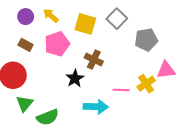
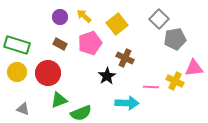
gray square: (117, 19) -> (159, 19), moved
yellow square: (85, 24) -> (117, 24), turned 35
yellow cross: (146, 84) -> (175, 81), turned -30
green triangle: (25, 104) -> (59, 100), turned 30

